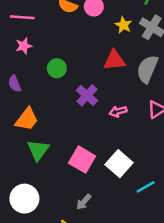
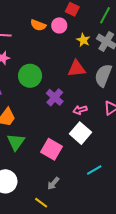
green circle: (57, 68) -> (30, 76), size x1.5
white square: (119, 164) -> (81, 133), moved
cyan line: (146, 187) -> (94, 170), moved

